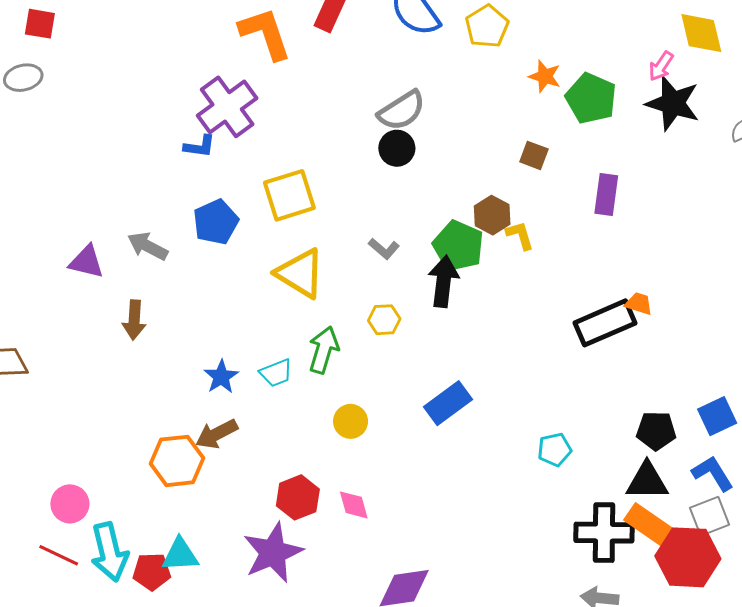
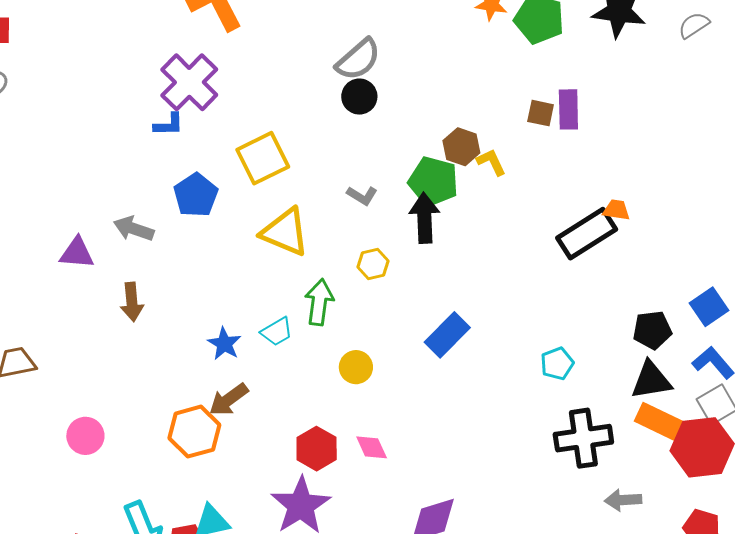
brown square: (534, 155) -> (541, 113), moved
pink circle: (70, 504) -> (85, 436), moved
black cross: (604, 533) -> (583, 438), moved

